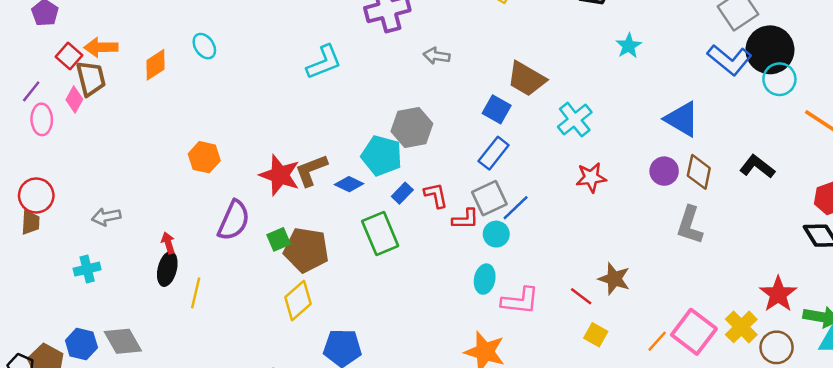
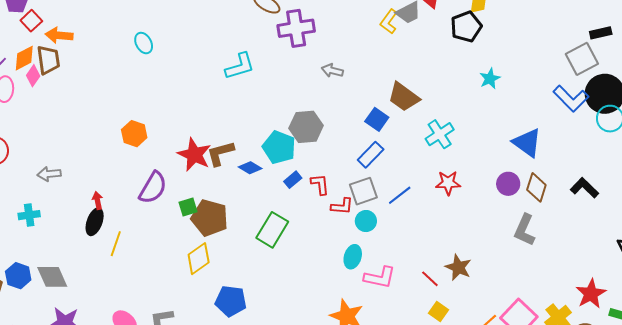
red square: (69, 56) -> (31, 21), moved
orange diamond: (155, 65) -> (24, 58), moved
blue line: (516, 208) -> (400, 195), moved
green rectangle: (380, 234) -> (272, 230), moved, turned 48

